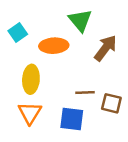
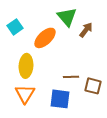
orange ellipse: (54, 46) -> (45, 38), turned -40
brown arrow: (105, 48) -> (86, 30), moved, size x0.7

